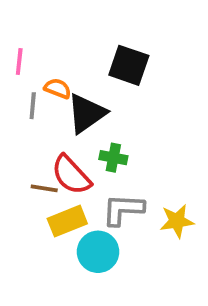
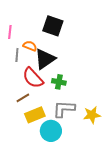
black square: (129, 65) -> (53, 26), moved
red semicircle: (71, 175) -> (33, 78), moved
brown line: (44, 188) -> (23, 98), turned -40

